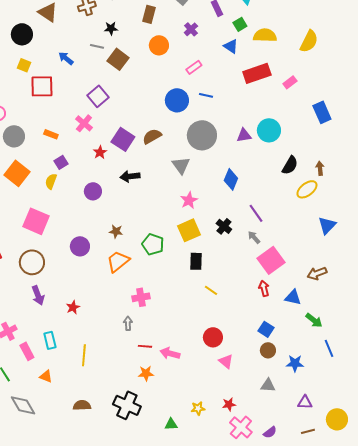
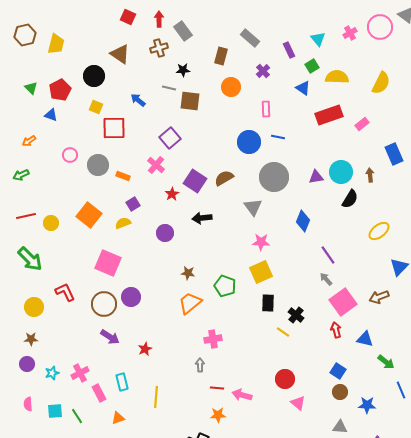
brown square: (118, 59) -> (190, 101), turned -30
pink rectangle: (194, 67) -> (266, 109), turned -56
gray circle: (14, 136) -> (98, 165), moved
black semicircle: (290, 165) -> (350, 199), moved
brown arrow: (320, 168) -> (370, 175), moved
yellow semicircle: (51, 181) -> (123, 223), turned 49
pink star: (189, 200) -> (261, 242), turned 30
black cross: (224, 226) -> (296, 315), moved
purple circle: (80, 246) -> (131, 297), moved
brown arrow: (317, 273) -> (379, 297), moved
purple arrow: (38, 295) -> (110, 337), turned -36
orange triangle: (46, 376) -> (118, 418), turned -40

